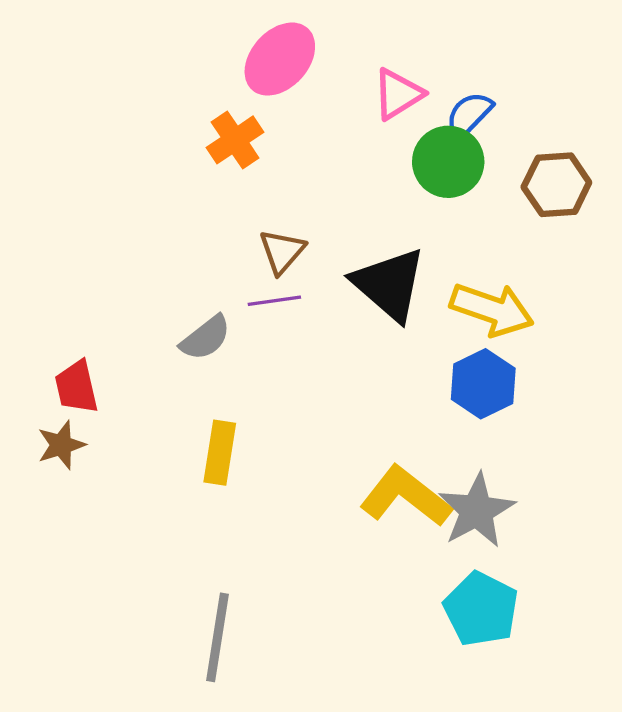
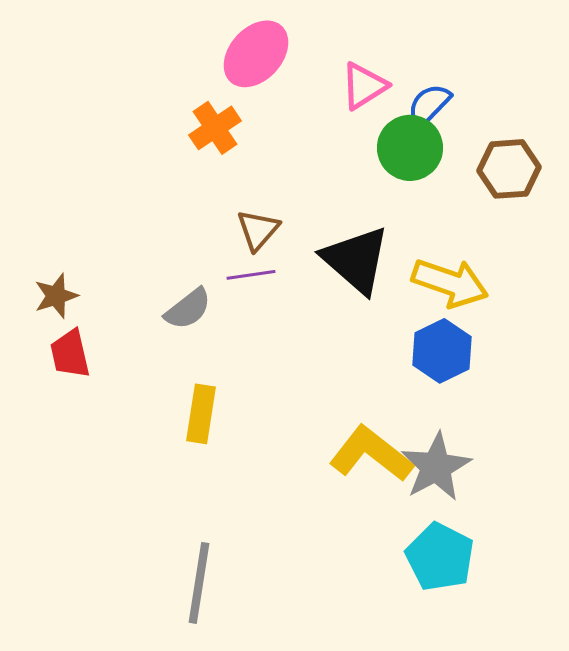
brown star: (61, 445) -> (56, 296), moved

